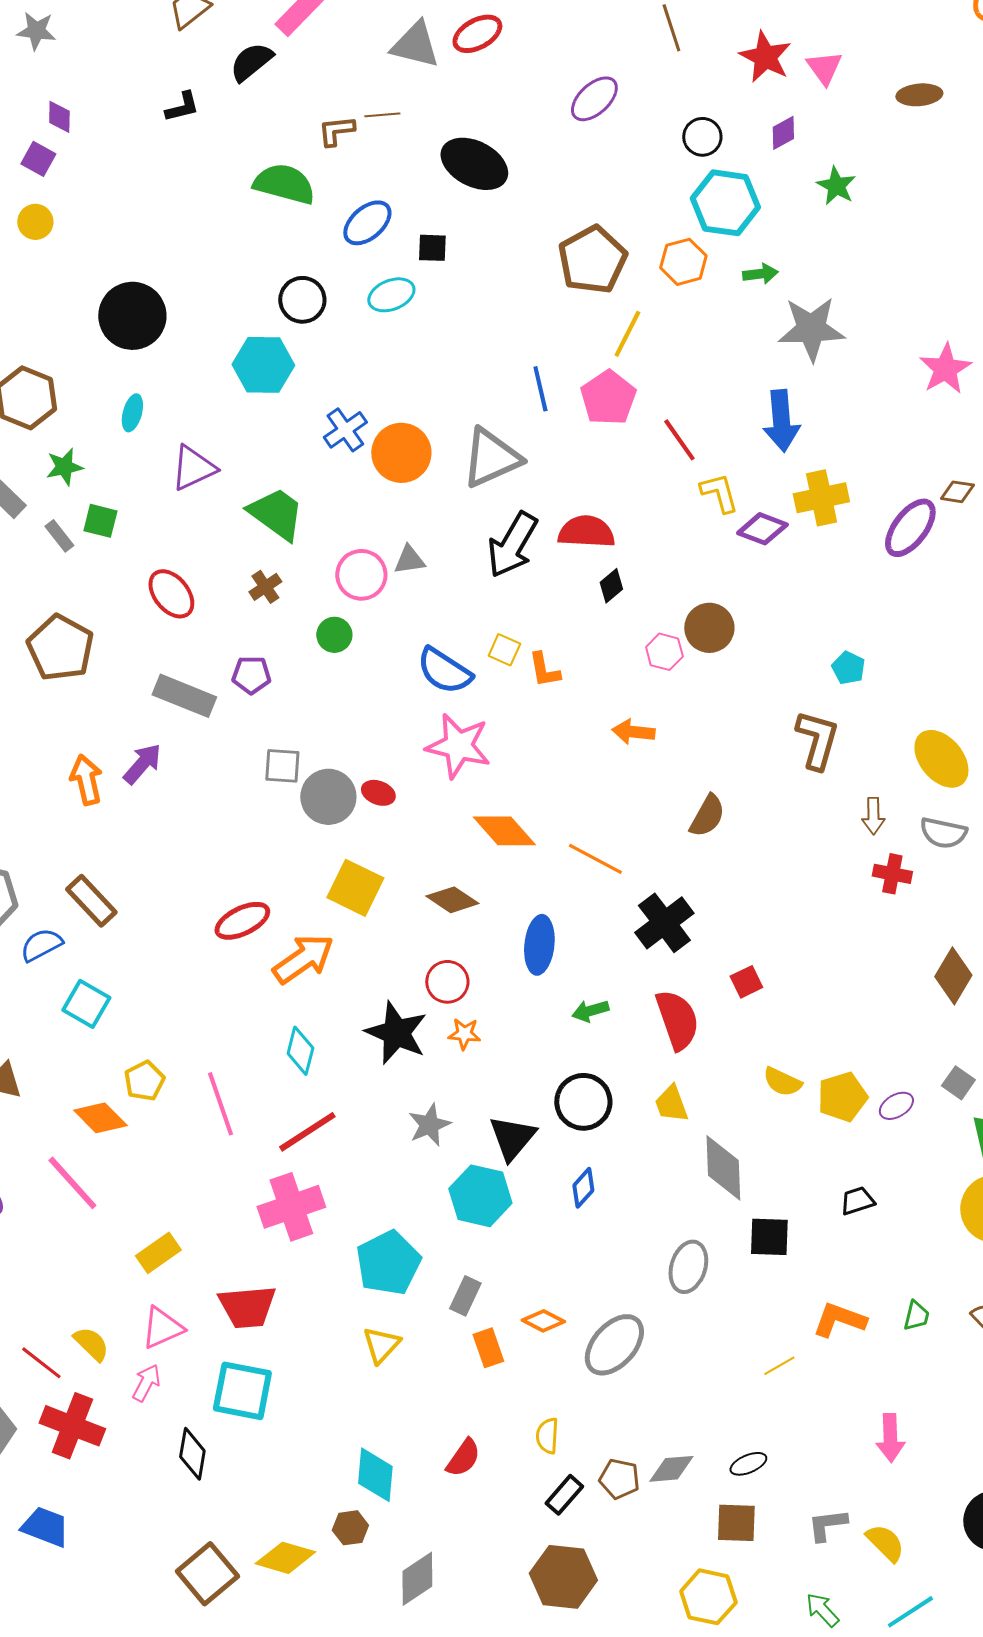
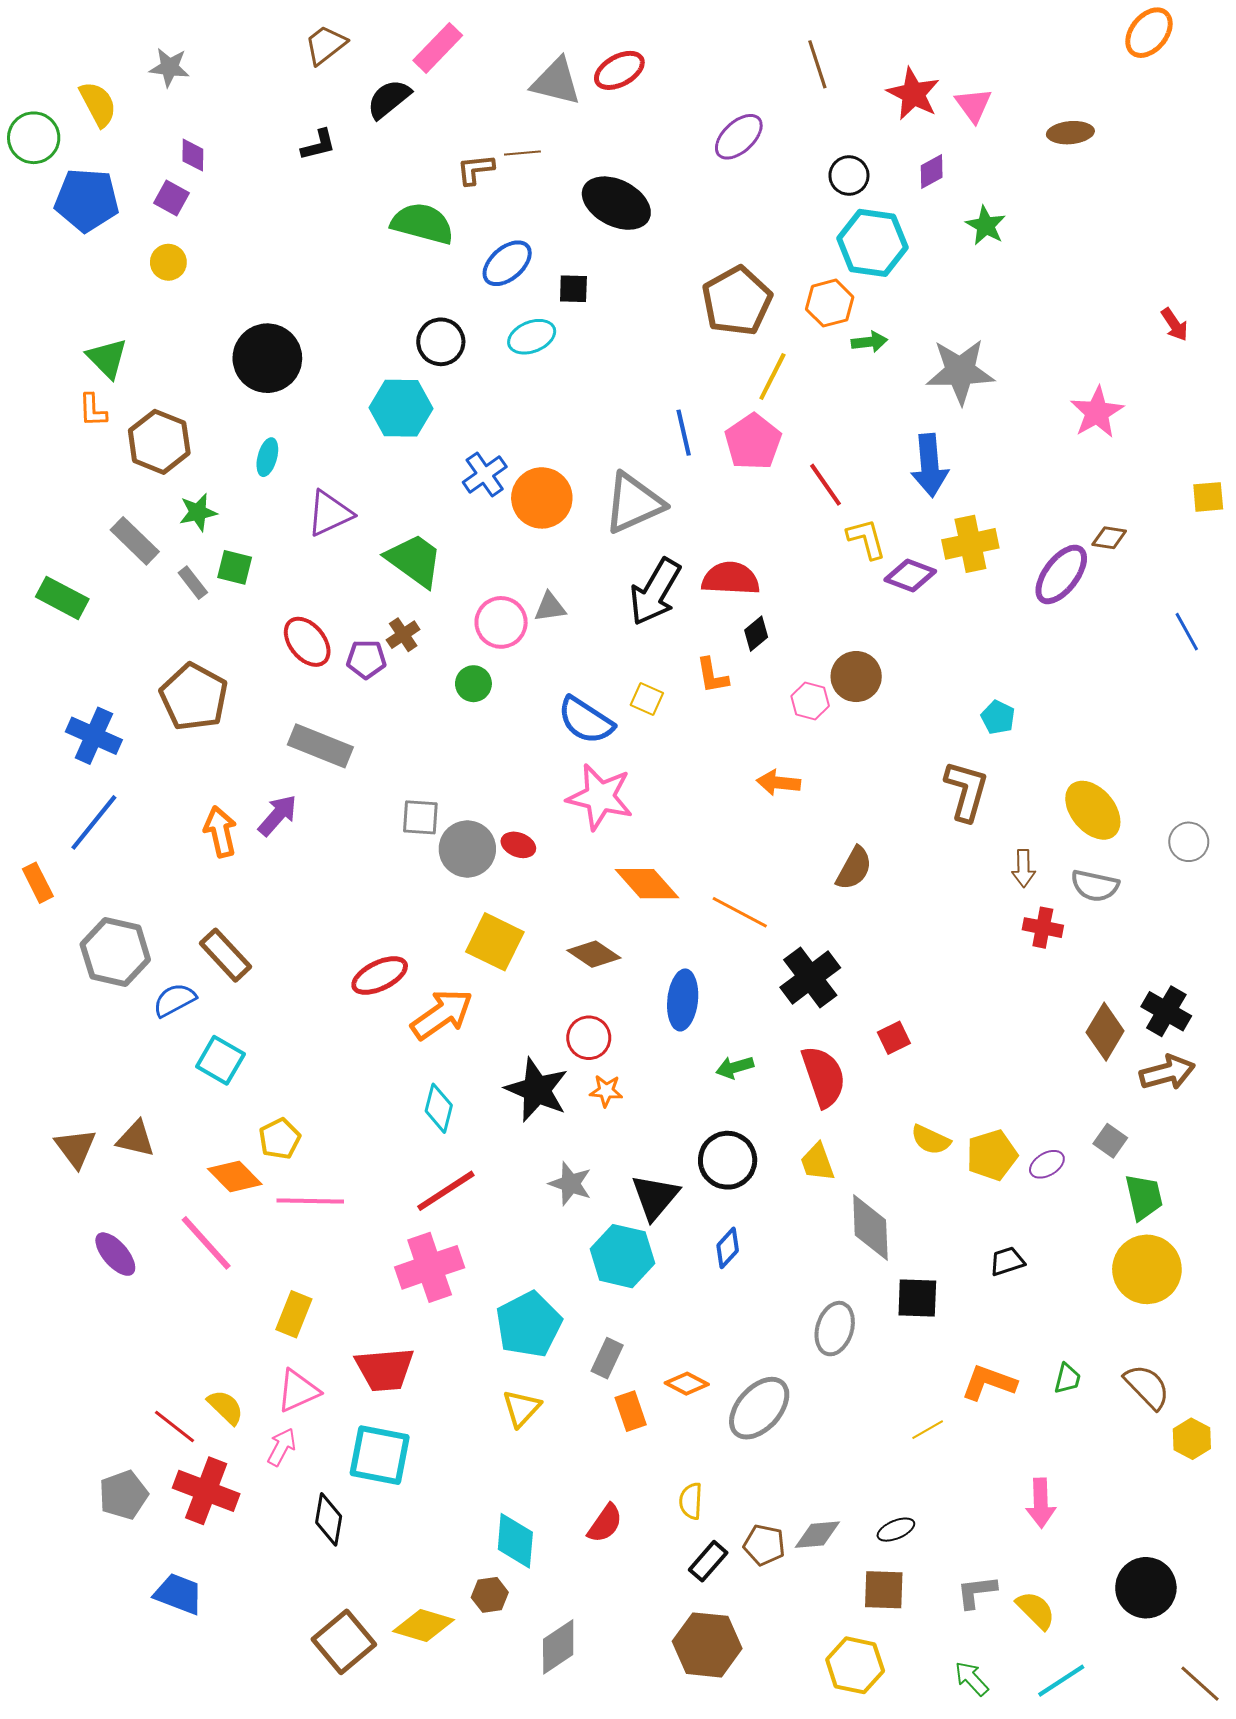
green arrow: (760, 274) -> (869, 342), moved
orange L-shape: (544, 670) -> (712, 676), moved
purple pentagon: (251, 675) -> (366, 659), moved
pink line: (220, 1104) -> (310, 1201), moved, turned -70
gray star: (429, 1125) -> (570, 1184), turned -30
yellow rectangle: (158, 1253) -> (294, 1314), turned -33

